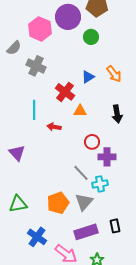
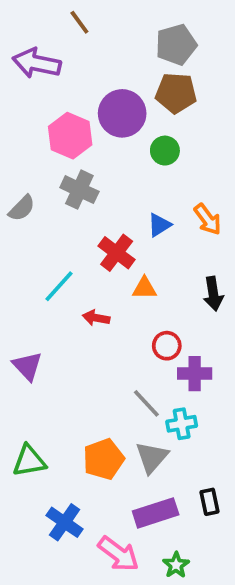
gray semicircle: (14, 48) -> (22, 208), moved
gray cross: (36, 66) -> (79, 190), moved
cyan line: (34, 110) -> (59, 286), turned 42

